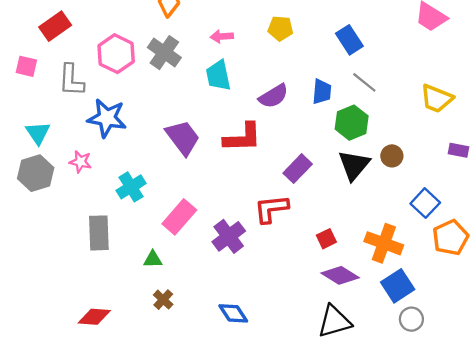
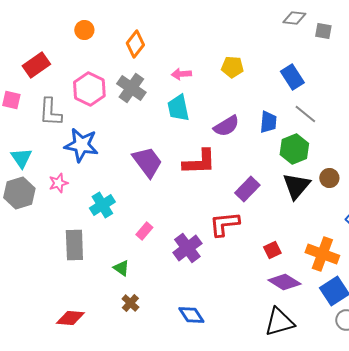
pink star: (80, 162) -> (58, 183), turned -30
pink rectangle: (179, 217) -> (144, 231), size x0.6
green triangle: (153, 259) -> (121, 268), turned 36

